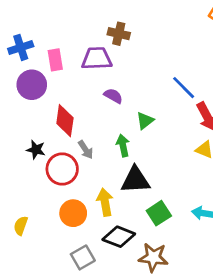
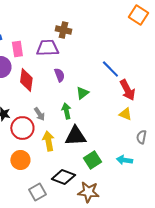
purple semicircle: (113, 96) -> (59, 75), turned 40
red diamond: (65, 121) -> (26, 80), moved
yellow arrow: (105, 202) -> (48, 141), moved
orange circle: (73, 213) -> (20, 160), moved

